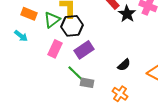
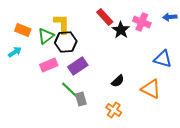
cyan arrow: (21, 36) -> (15, 52), turned -72
pink rectangle: (55, 49) -> (49, 65), turned 42
gray rectangle: (87, 83) -> (81, 99), turned 64

